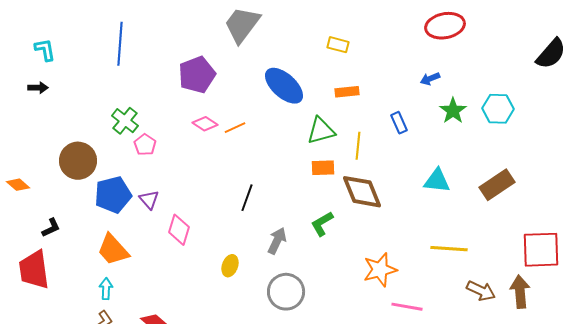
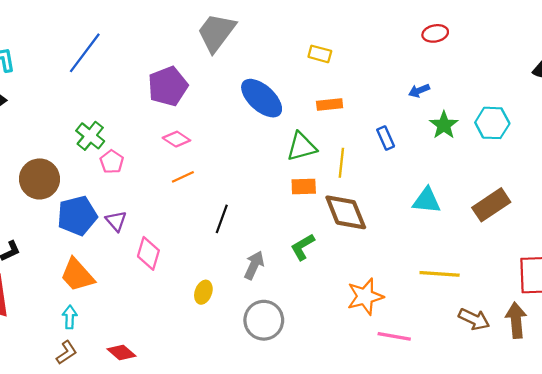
red ellipse: (445, 26) -> (435, 33), size x0.6
blue line: (120, 44) -> (85, 53), turned 33
orange line: (235, 128) -> (183, 177), moved

